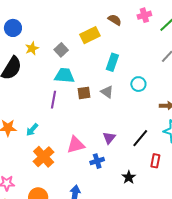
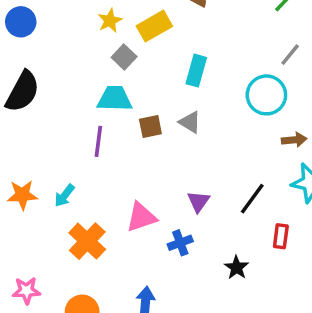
yellow star: (32, 48) -> (110, 21), moved
gray square: (61, 50) -> (124, 57), moved
cyan circle: (138, 84) -> (266, 95), moved, size x1.5

